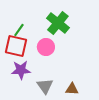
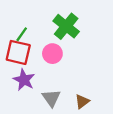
purple star: (21, 70) -> (24, 80), turned 30
brown triangle: (72, 89) -> (82, 101), turned -40

